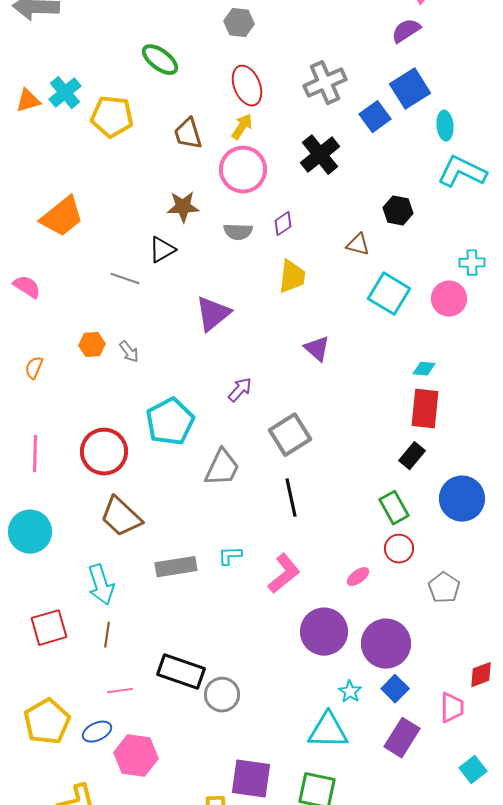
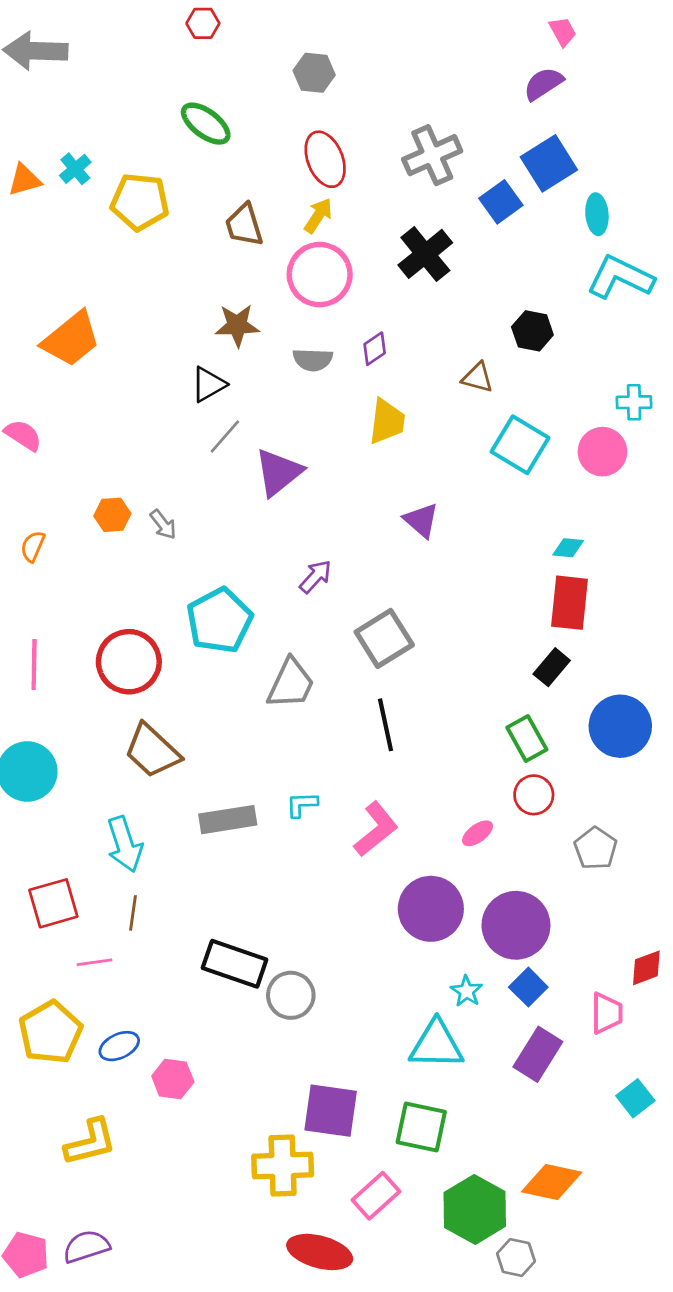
cyan cross: (65, 93) -> (75, 169), size x0.7
gray line: (125, 279) -> (225, 437), moved, turned -68
pink line: (120, 691) -> (95, 962), moved
pink hexagon: (136, 756) -> (173, 1079), size x0.7

